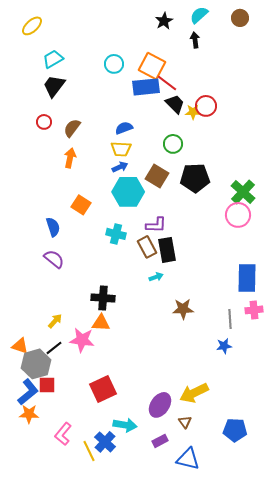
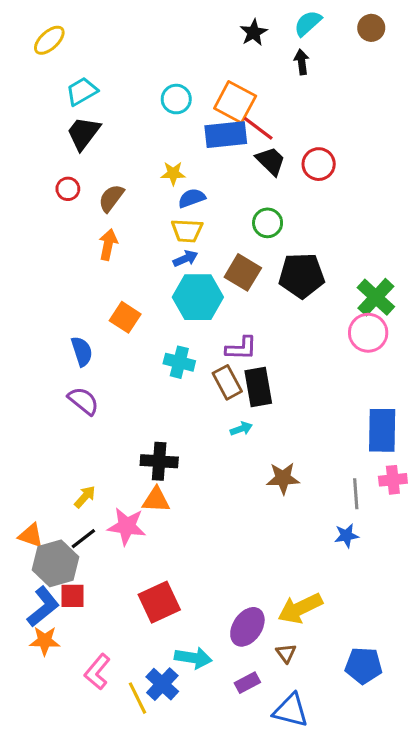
yellow star: (193, 112) -> (173, 173), moved

